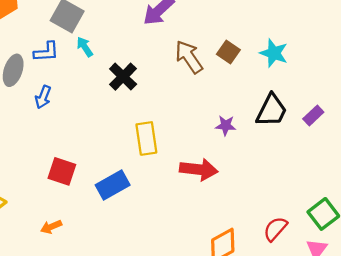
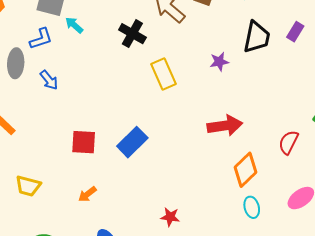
black cross: (123, 77) -> (132, 34), moved
blue arrow: (43, 97) -> (49, 80), turned -45
yellow rectangle: (146, 138) -> (164, 74), moved
red arrow: (199, 169) -> (225, 126), moved

